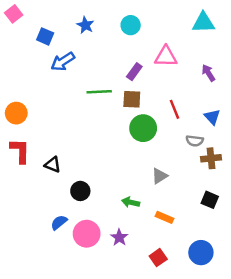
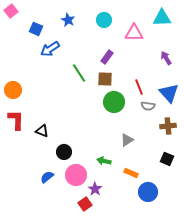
pink triangle: (166, 57) -> (134, 33), moved
green line: (99, 92) -> (79, 73), turned 60
blue triangle: (212, 117) -> (169, 93), size x1.5
gray semicircle: (195, 141) -> (148, 106), moved
pink circle: (87, 234) -> (76, 175), moved
blue circle: (201, 253) -> (148, 192), moved
red square: (158, 258) -> (85, 204), moved

